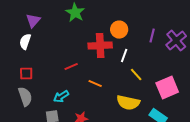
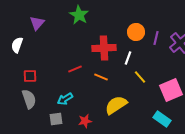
orange circle: (119, 30) -> (136, 32), moved
white semicircle: (25, 42) -> (17, 45), moved
orange line: (95, 84) -> (101, 77), moved
yellow semicircle: (128, 103) -> (116, 105), moved, turned 135

